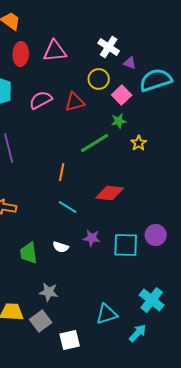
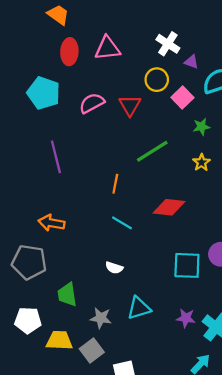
red triangle: (75, 102) -> (130, 105), turned -45
green star: (119, 121) -> (201, 127), moved
yellow star: (139, 143) -> (201, 162), moved
purple star: (92, 238) -> (186, 318), moved
green trapezoid: (29, 253) -> (67, 295), moved
cyan triangle: (107, 314) -> (139, 308), moved

